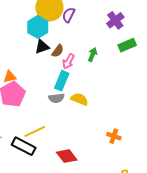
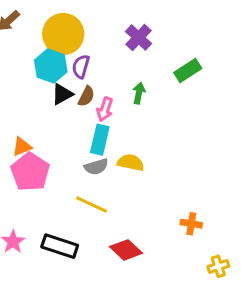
purple semicircle: (69, 15) -> (81, 66), moved
purple cross: (115, 20) -> (139, 38), moved
yellow line: (35, 132) -> (91, 204), moved, turned 60
orange cross: (114, 136) -> (191, 224), moved

